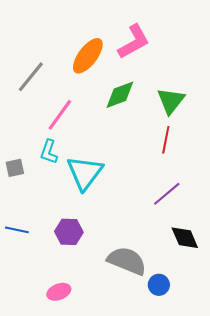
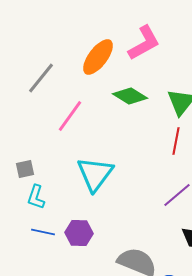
green diamond: (120, 95) -> (130, 96), turned 52
cyan L-shape: (49, 152) -> (36, 197), moved
blue line: (17, 230) -> (43, 232), moved

